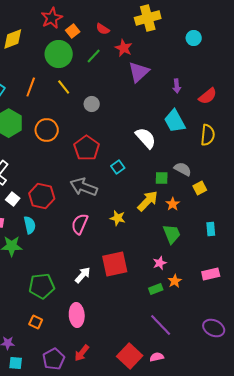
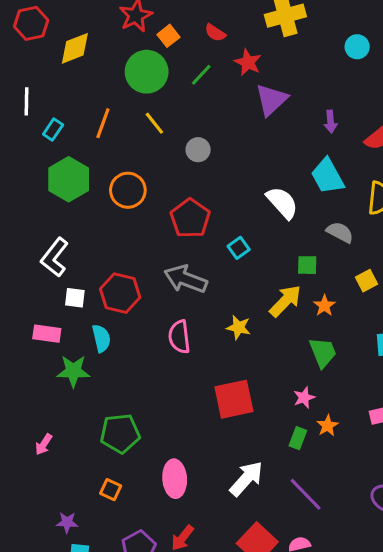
gray semicircle: (183, 169) -> (340, 232), moved
white square: (13, 199) -> (75, 298), turned -32
pink semicircle: (80, 224) -> (179, 337), turned -30
white arrow: (83, 275) -> (246, 479), moved, size x1.4
green rectangle: (156, 289) -> (298, 438), turned -48

